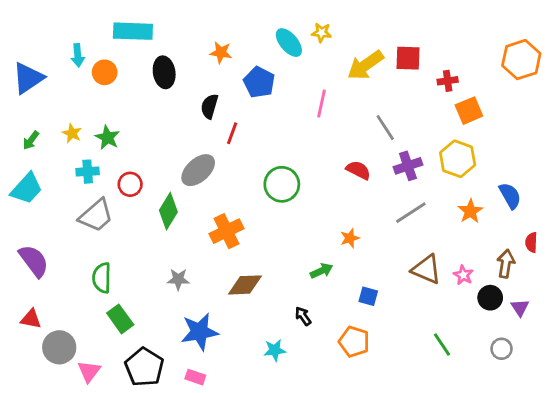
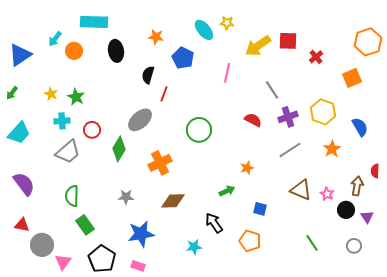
cyan arrow: (78, 55) -> (55, 39), turned 42
red cross: (448, 81) -> (316, 57), turned -32
orange square: (469, 111) -> (352, 78), moved
green arrow: (31, 140) -> (12, 93), moved
blue semicircle: (510, 196) -> (360, 127), moved
black arrow: (303, 316) -> (214, 223), size x1.5

